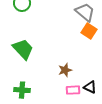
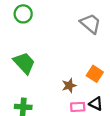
orange square: (89, 31) -> (95, 74), moved

